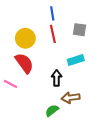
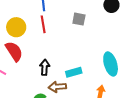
gray square: (79, 30) -> (79, 19), moved
cyan rectangle: (76, 60) -> (74, 72), moved

